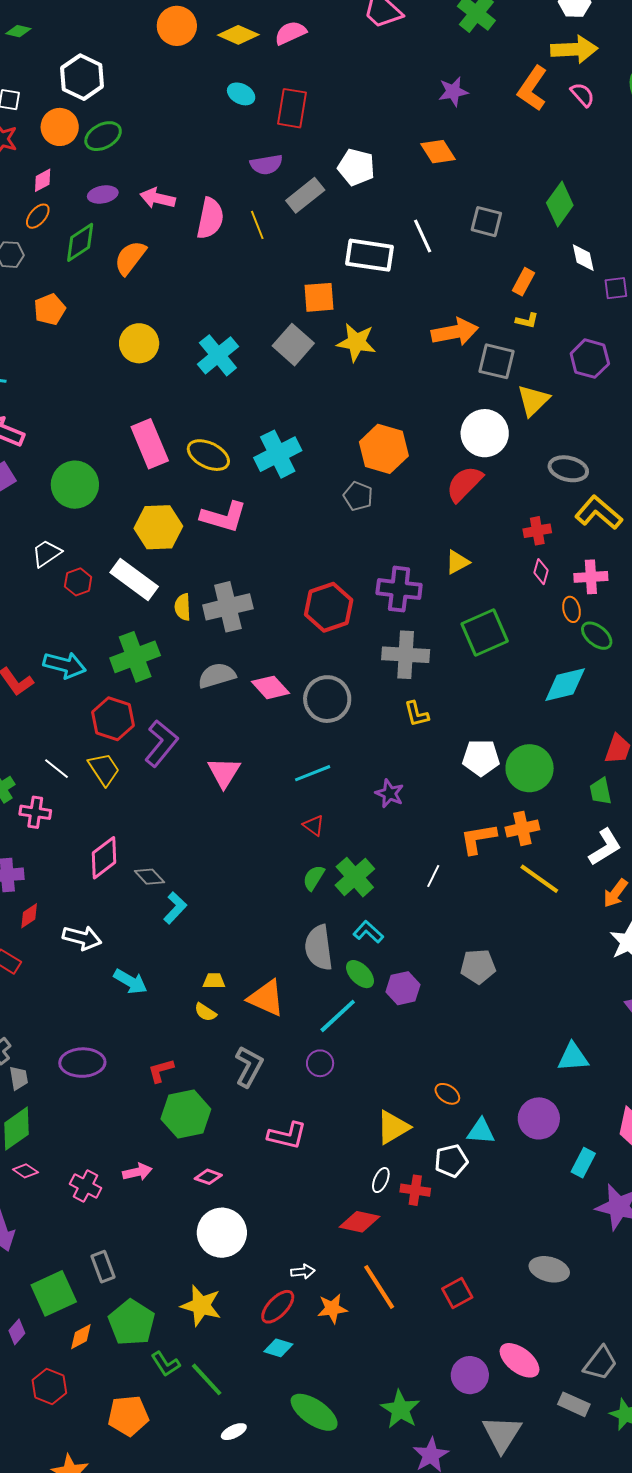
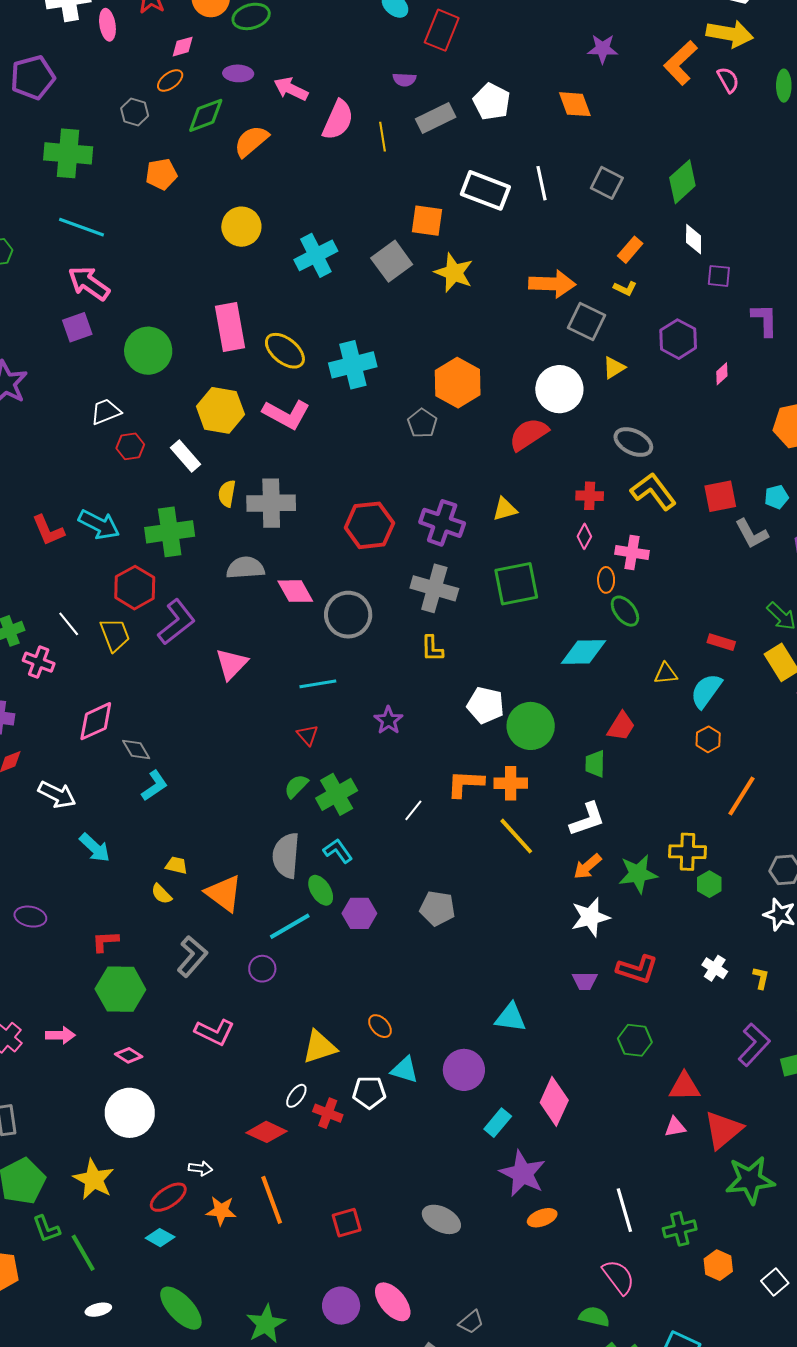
purple semicircle: (266, 164) -> (404, 80), size x0.7
yellow triangle: (533, 400) -> (614, 368), size x0.7
white rectangle: (134, 579) -> (186, 456), size x0.7
purple ellipse: (82, 1063) -> (30, 917), size x0.7
gray trapezoid: (600, 1363) -> (471, 1322), size x0.7

